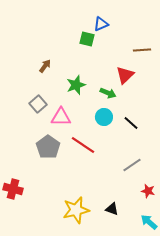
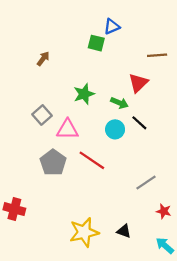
brown arrow: (45, 66) -> (43, 59), moved
black line: (131, 123) -> (139, 123), moved

